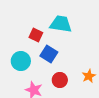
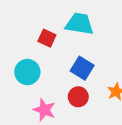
blue square: (49, 54) -> (82, 68), moved

